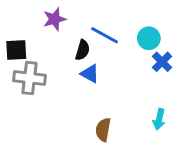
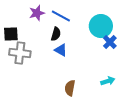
blue line: (105, 35) -> (61, 16), moved
cyan circle: (149, 38) -> (101, 26), size x1.5
cyan arrow: (159, 119) -> (108, 81), turned -120

